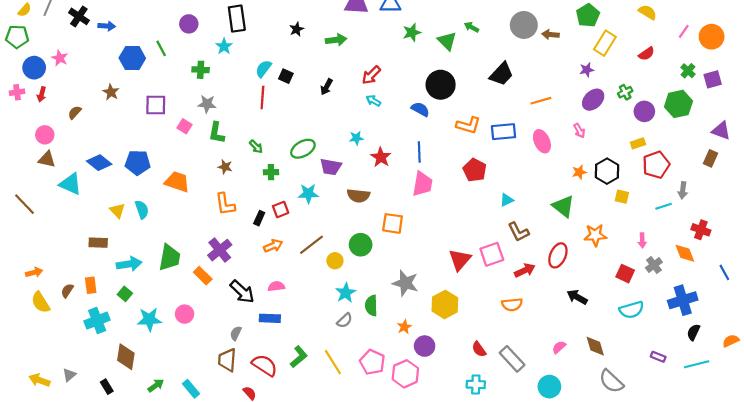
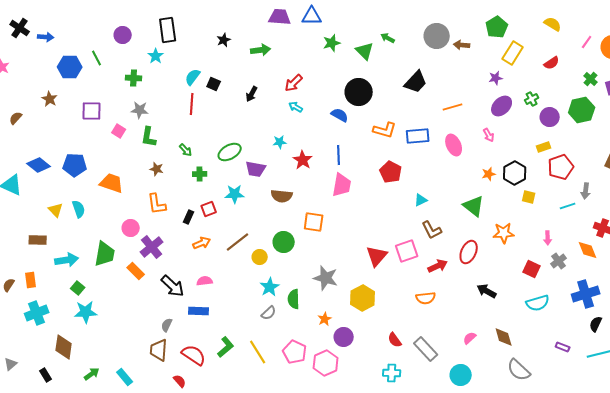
green square: (125, 294) -> (78, 288), moved
pink circle: (185, 314) -> (131, 228), moved

